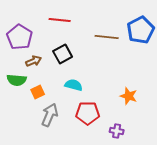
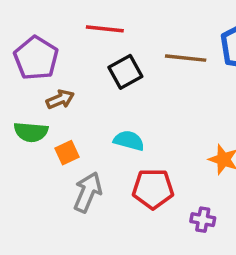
black square: (63, 54) -> (125, 72), moved

